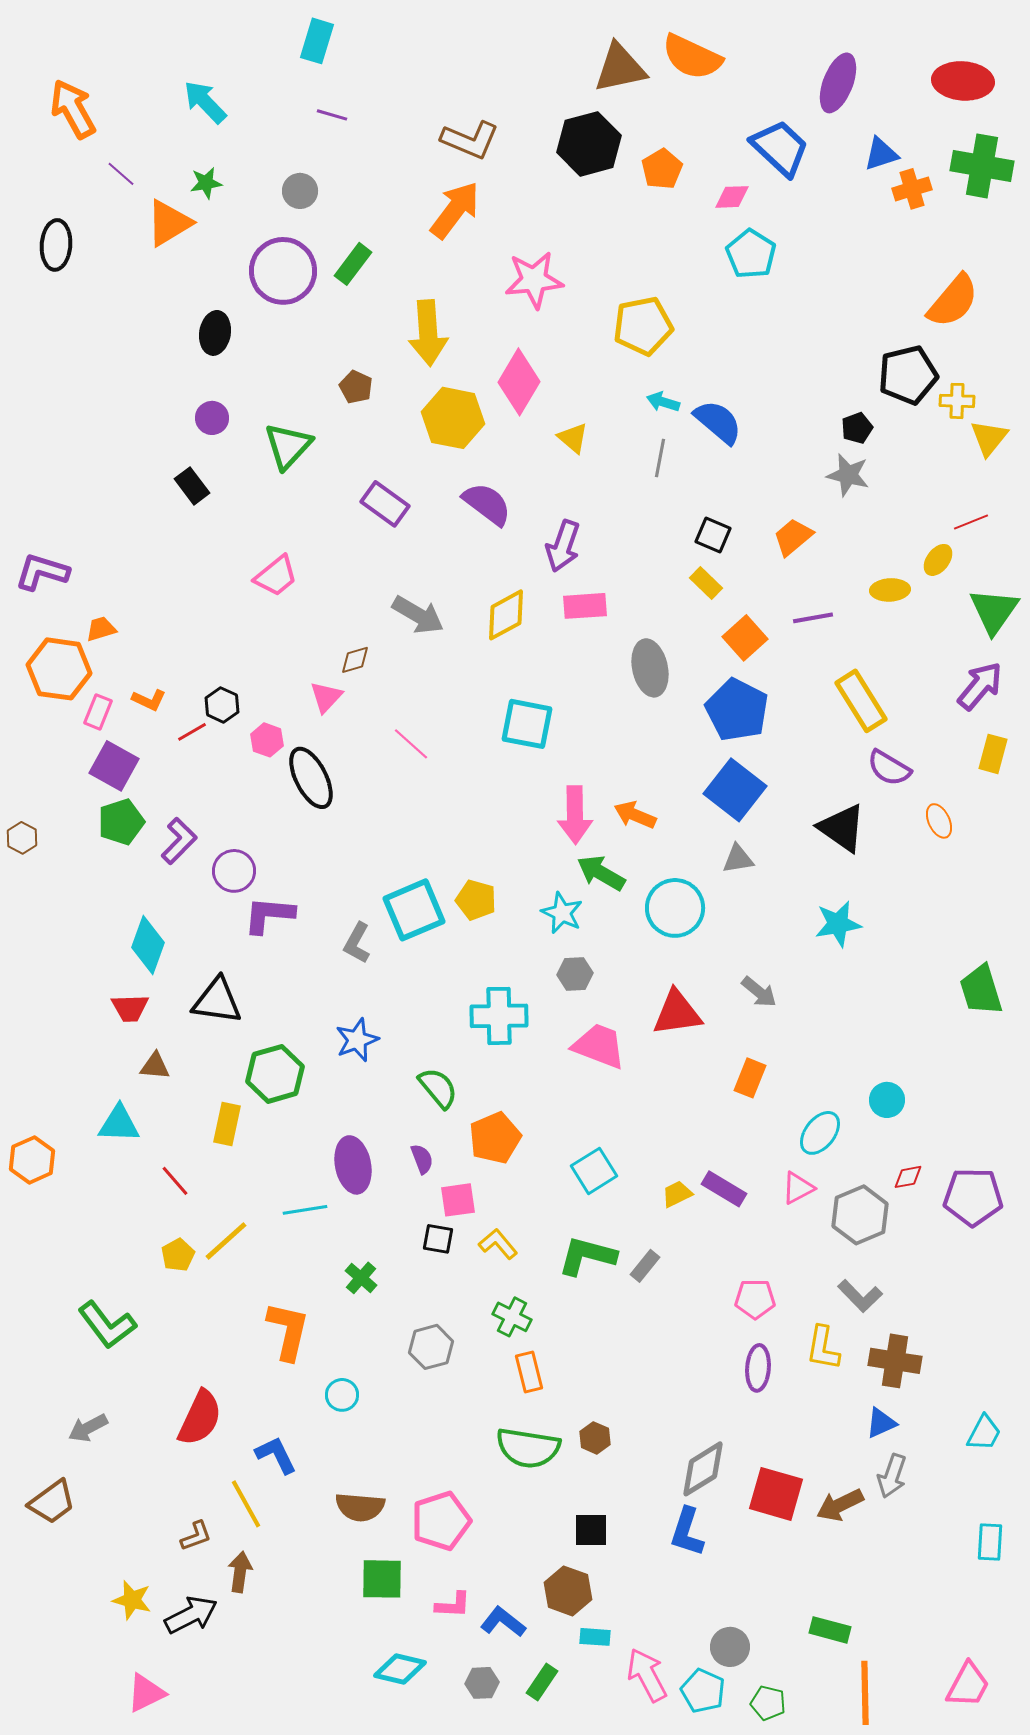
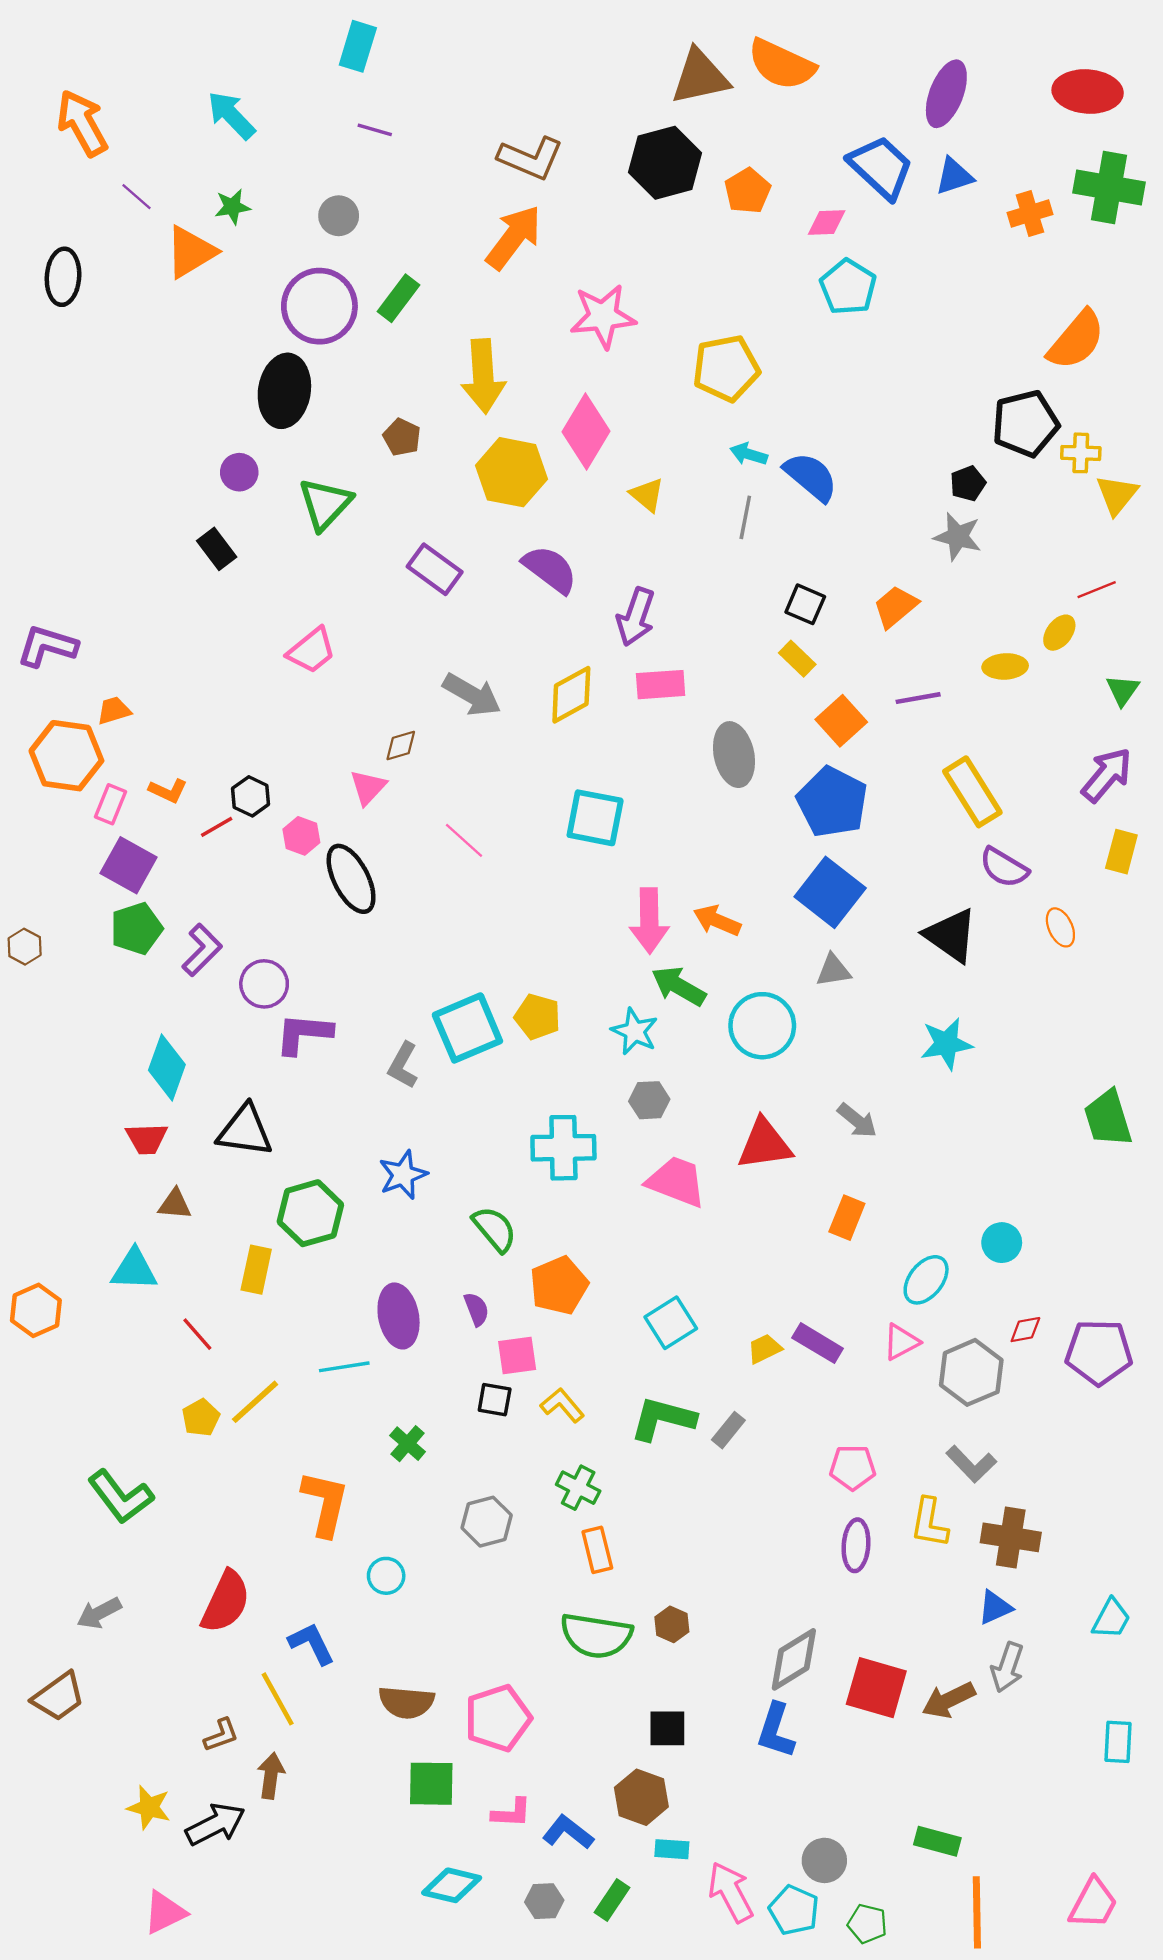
blue triangle: (881, 154) -> (954, 176), moved
black ellipse: (215, 333) -> (284, 391), moved, size x1.5
green triangle: (994, 611) -> (1123, 690), size x0.6

